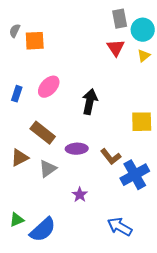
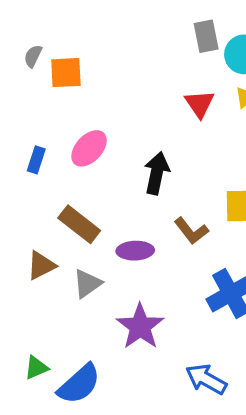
red triangle: (116, 48) -> (199, 104), moved
brown L-shape: (111, 157) -> (191, 231), moved
purple star: (80, 195) -> (140, 326), size x1.8

